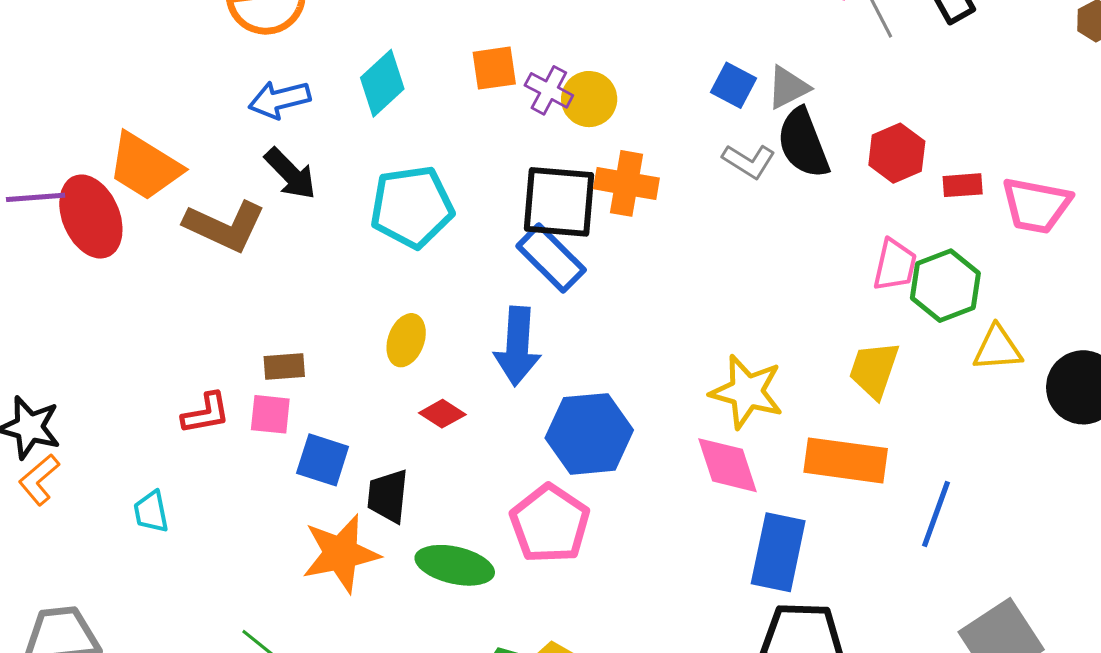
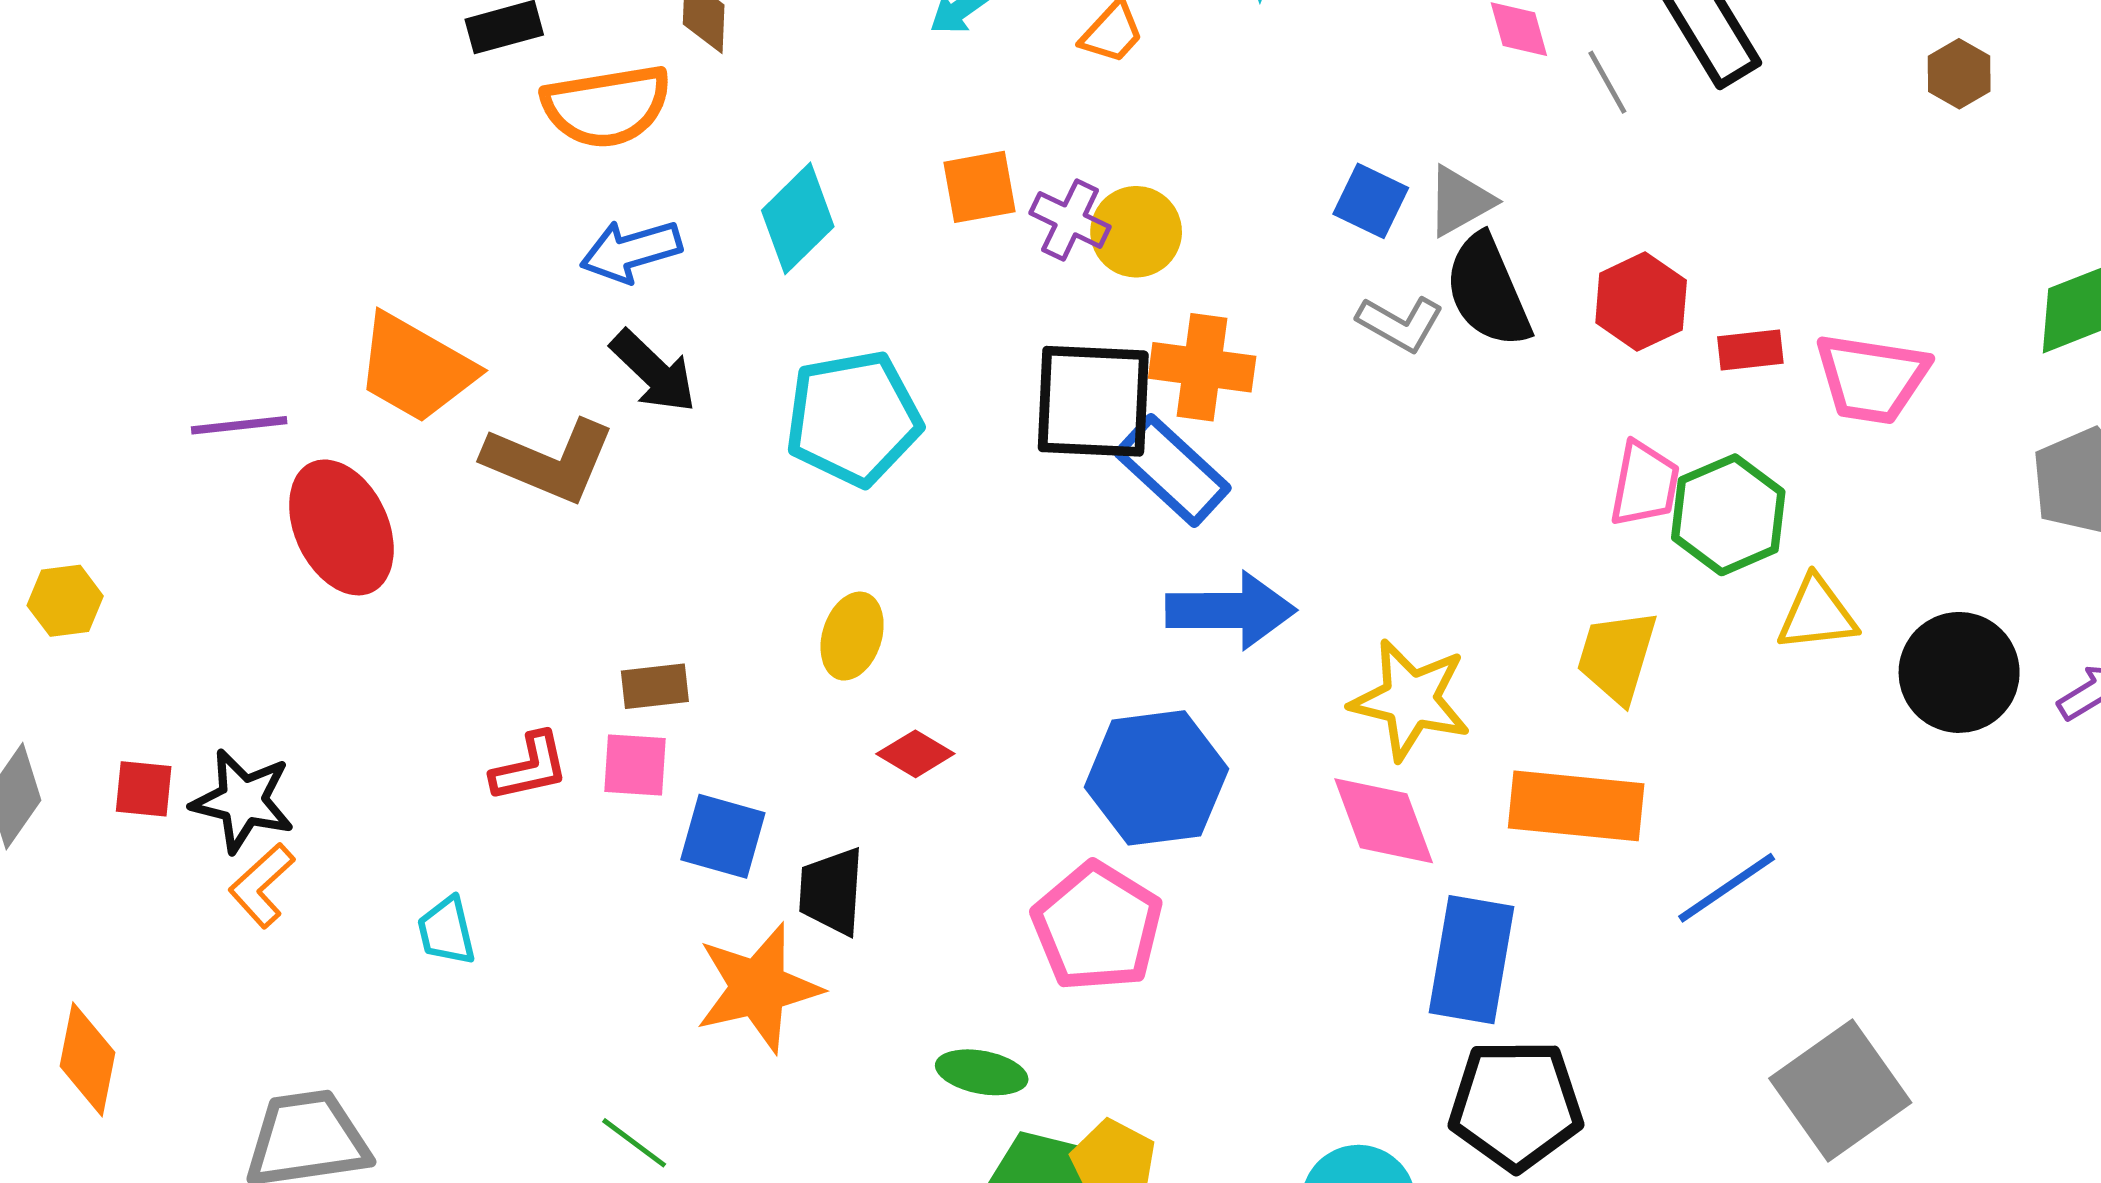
red ellipse: (91, 217) -> (341, 527), moved
blue rectangle: (551, 258) -> (1173, 471), moved
blue arrow: (517, 346) -> (1231, 610), moved, turned -92
blue line: (936, 514) -> (1727, 888), turned 38
green ellipse: (455, 565) -> (982, 1072), moved, size x0.7

